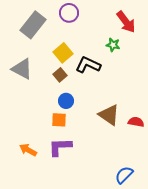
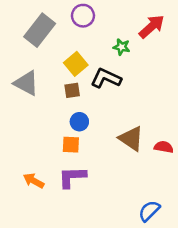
red arrow: (126, 22) -> (152, 27), turned -95
green star: (113, 45) -> (122, 47), moved
brown square: (60, 75) -> (72, 90), turned 32

